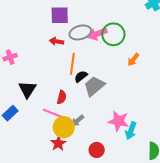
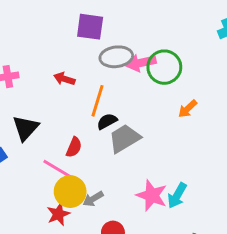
red arrow: (57, 41) -> (64, 79), moved
gray arrow: (78, 121) -> (93, 199), moved
cyan arrow: (131, 131) -> (177, 196), moved

